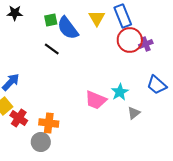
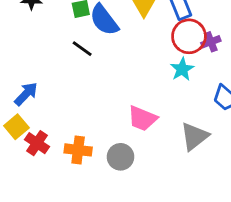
cyan star: (120, 92) -> (182, 69), moved
gray triangle: (134, 113) -> (194, 136), size x1.6
gray circle: (41, 142) -> (120, 157), moved

